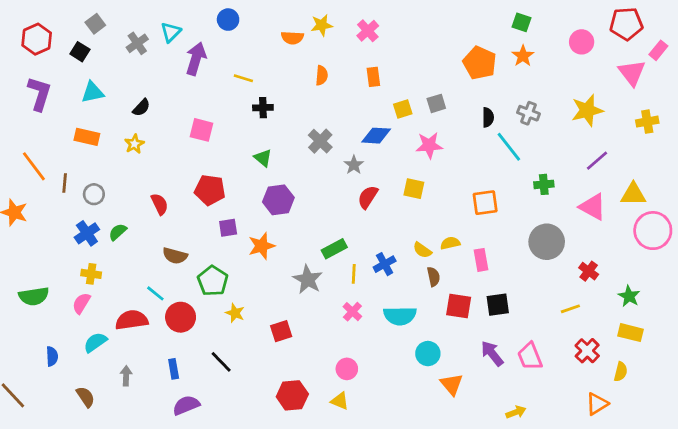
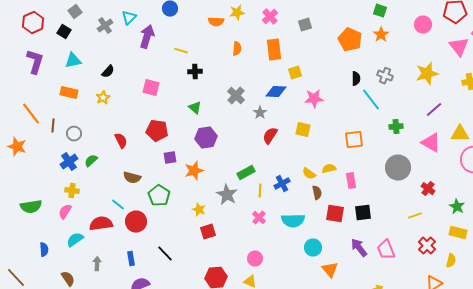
orange rectangle: (373, 77) -> (274, 50), size x1.5
gray square: (436, 103) -> (305, 25), moved
yellow star: (235, 313) -> (199, 210), moved

